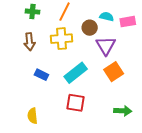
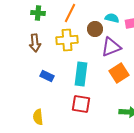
purple triangle: (106, 46) -> (111, 47), turned 40
cyan rectangle: (76, 73) -> (81, 74), turned -45

